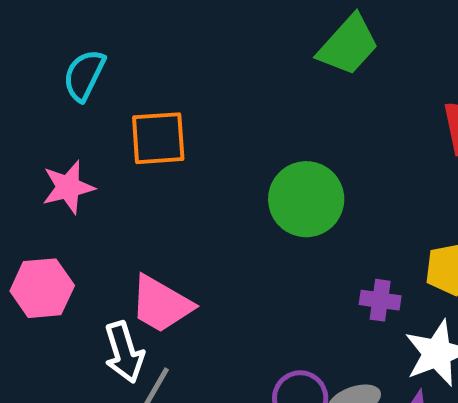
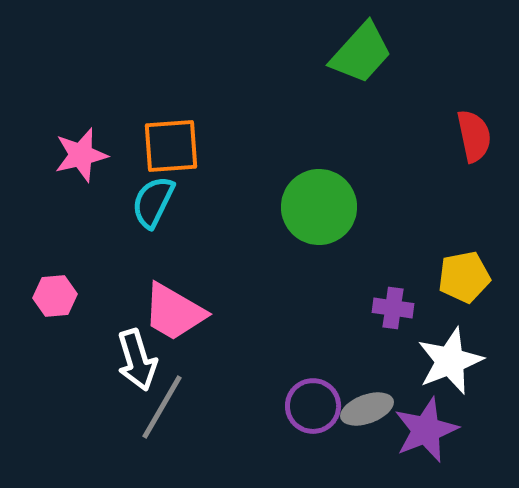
cyan semicircle: (84, 75) -> (153, 202), moved
pink star: (68, 187) -> (81, 155), moved
pink hexagon: (42, 288) -> (55, 296), size x0.7

